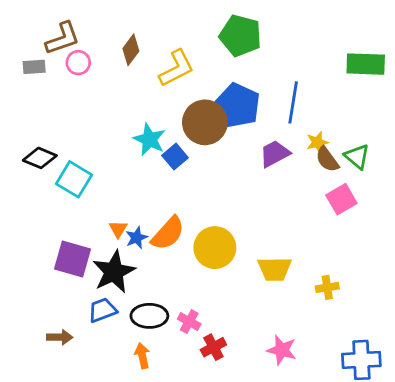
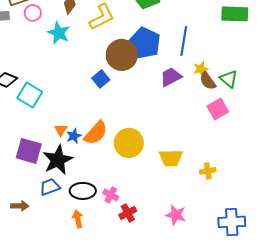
cyan star: (149, 139) -> (59, 33), moved

